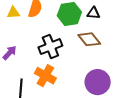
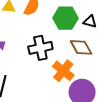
orange cross: (45, 76) -> (63, 71), moved

